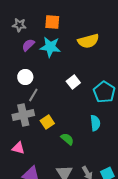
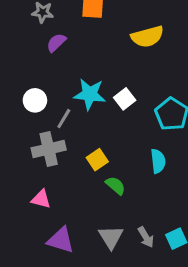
cyan star: (50, 47) -> (90, 94), moved
white circle: (25, 77) -> (35, 100), moved
yellow square: (47, 122) -> (97, 160), moved

